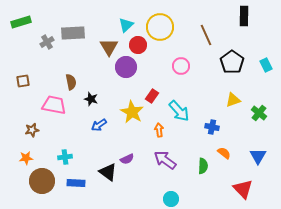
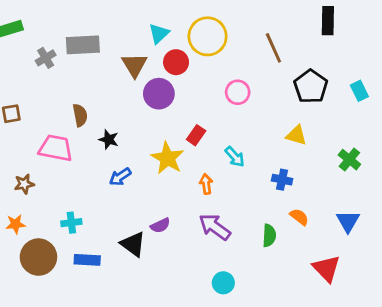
yellow triangle: (233, 100) -> (296, 135), moved, turned 35
cyan arrow: (179, 111) -> (235, 157), size x0.7

